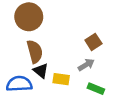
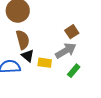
gray arrow: (86, 65) -> (66, 51), size x1.5
green rectangle: (96, 89) -> (74, 71), turned -72

